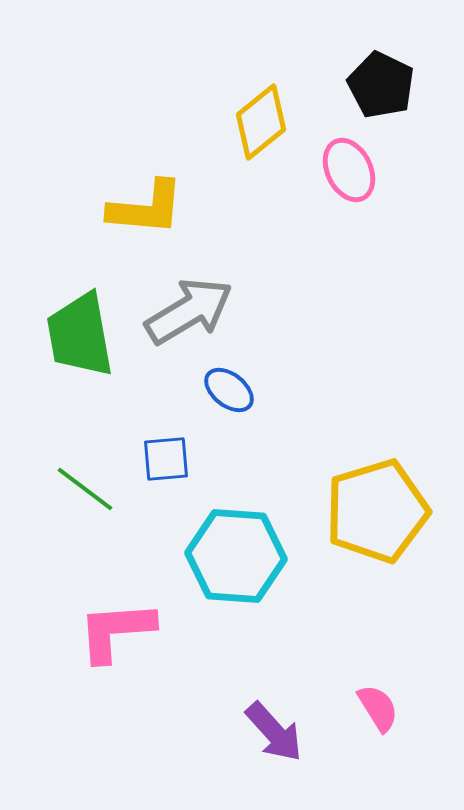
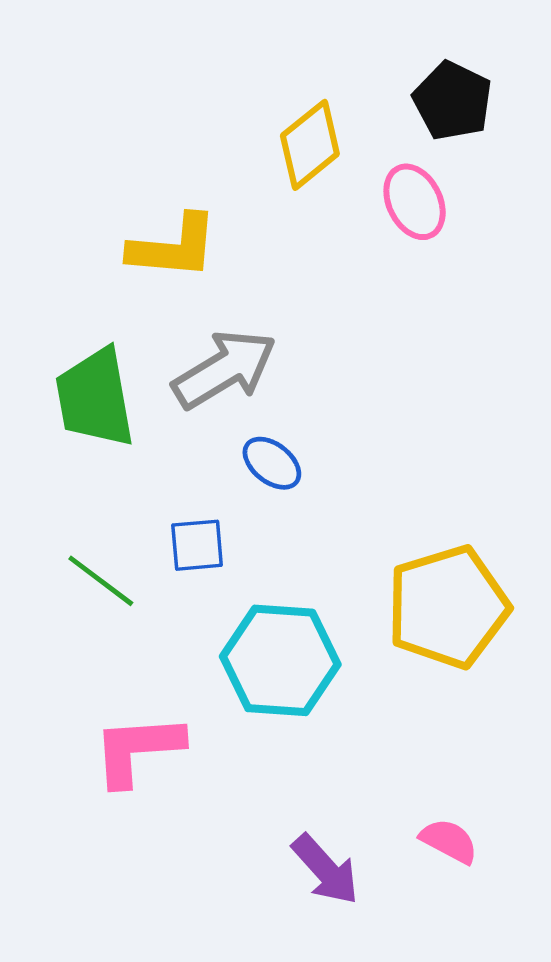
pink semicircle: (378, 708) -> (449, 841), turned -30

